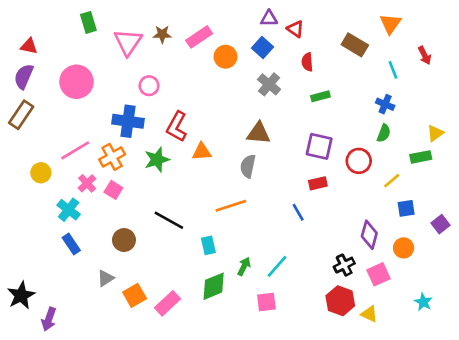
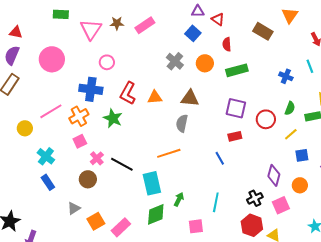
green rectangle: (88, 22) -> (61, 14), turned -70
orange circle: (226, 57) -> (205, 63), moved
cyan line: (393, 70) -> (310, 66), moved
gray cross: (269, 84) -> (175, 61), moved
green rectangle: (320, 96) -> (237, 70), size x1.5
green semicircle: (384, 133) -> (290, 108), moved
orange triangle: (202, 152) -> (155, 97), moved
green star: (157, 160) -> (113, 118), turned -30
pink cross: (87, 183) -> (97, 158), moved
pink square: (113, 190) -> (80, 141), turned 32
cyan rectangle: (208, 245) -> (152, 183), size x1.6
cyan line: (277, 266) -> (216, 202), moved, turned -30

